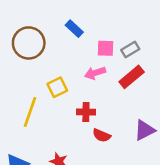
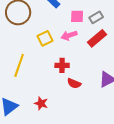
yellow square: (57, 87) -> (45, 38), moved

